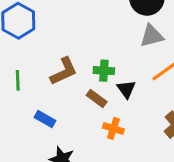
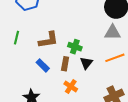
brown rectangle: (97, 99) -> (65, 64), turned 48
blue rectangle: (45, 119) -> (43, 65), moved

